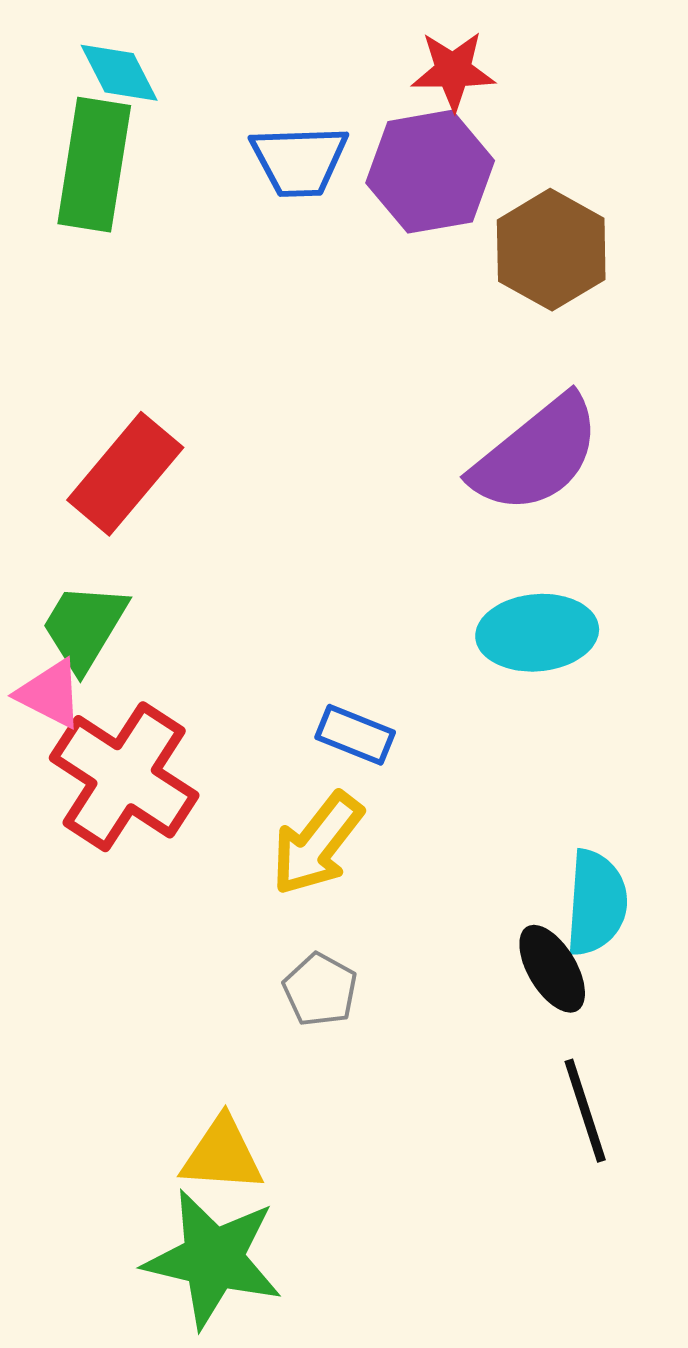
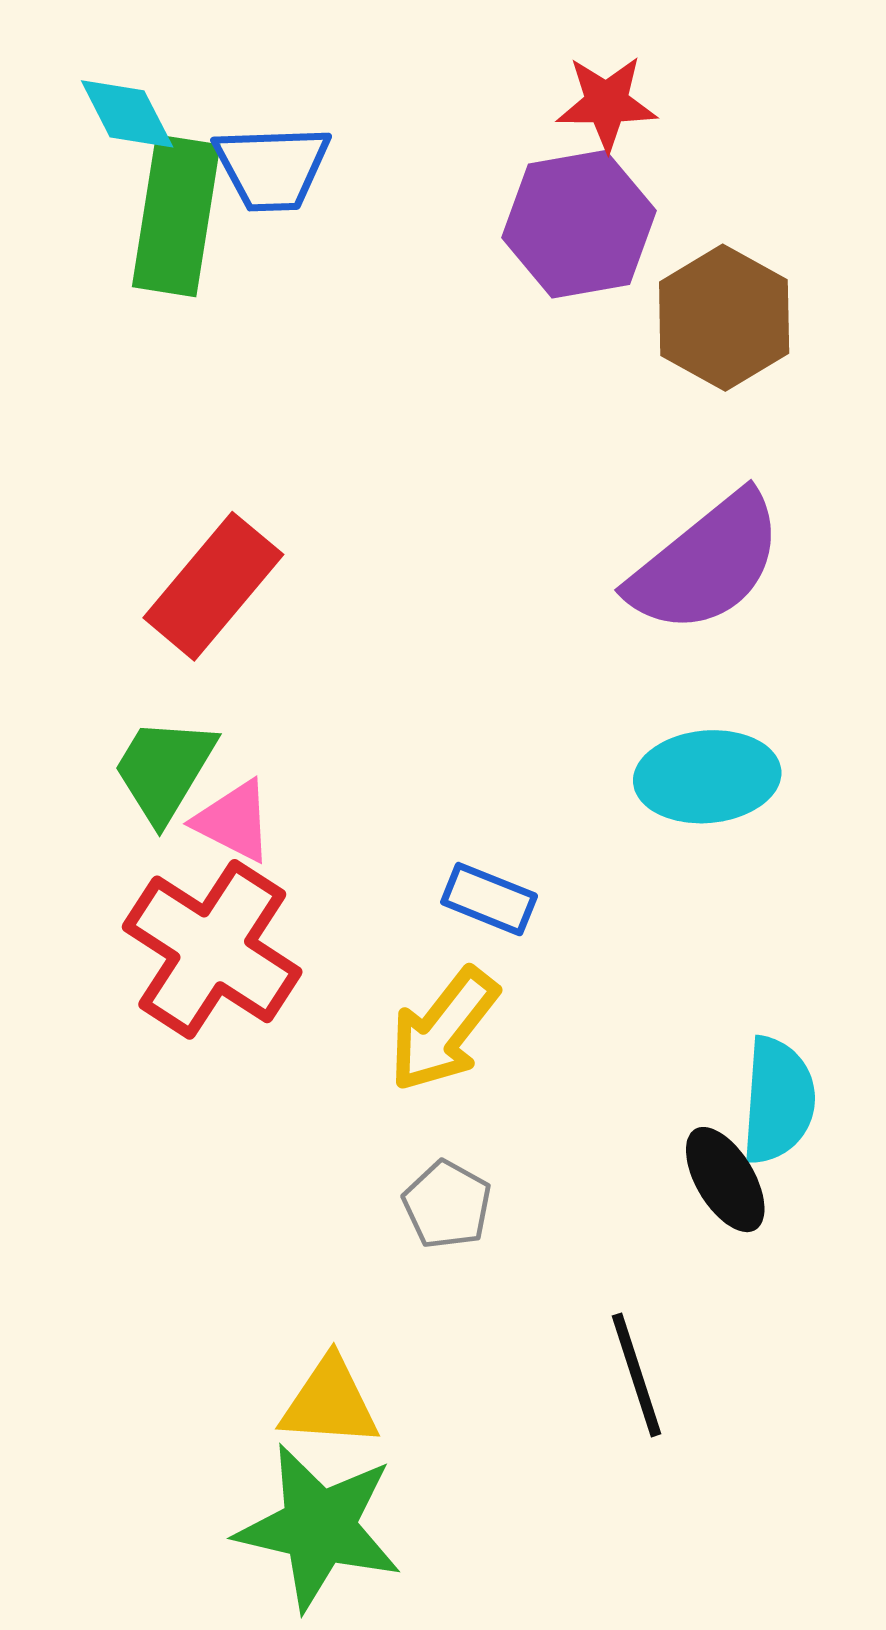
cyan diamond: (119, 73) -> (127, 114), moved
blue trapezoid: (299, 161) -> (272, 168), moved
pink triangle: (50, 694) -> (234, 821), moved
black line: (585, 1111) -> (637, 1375), moved

